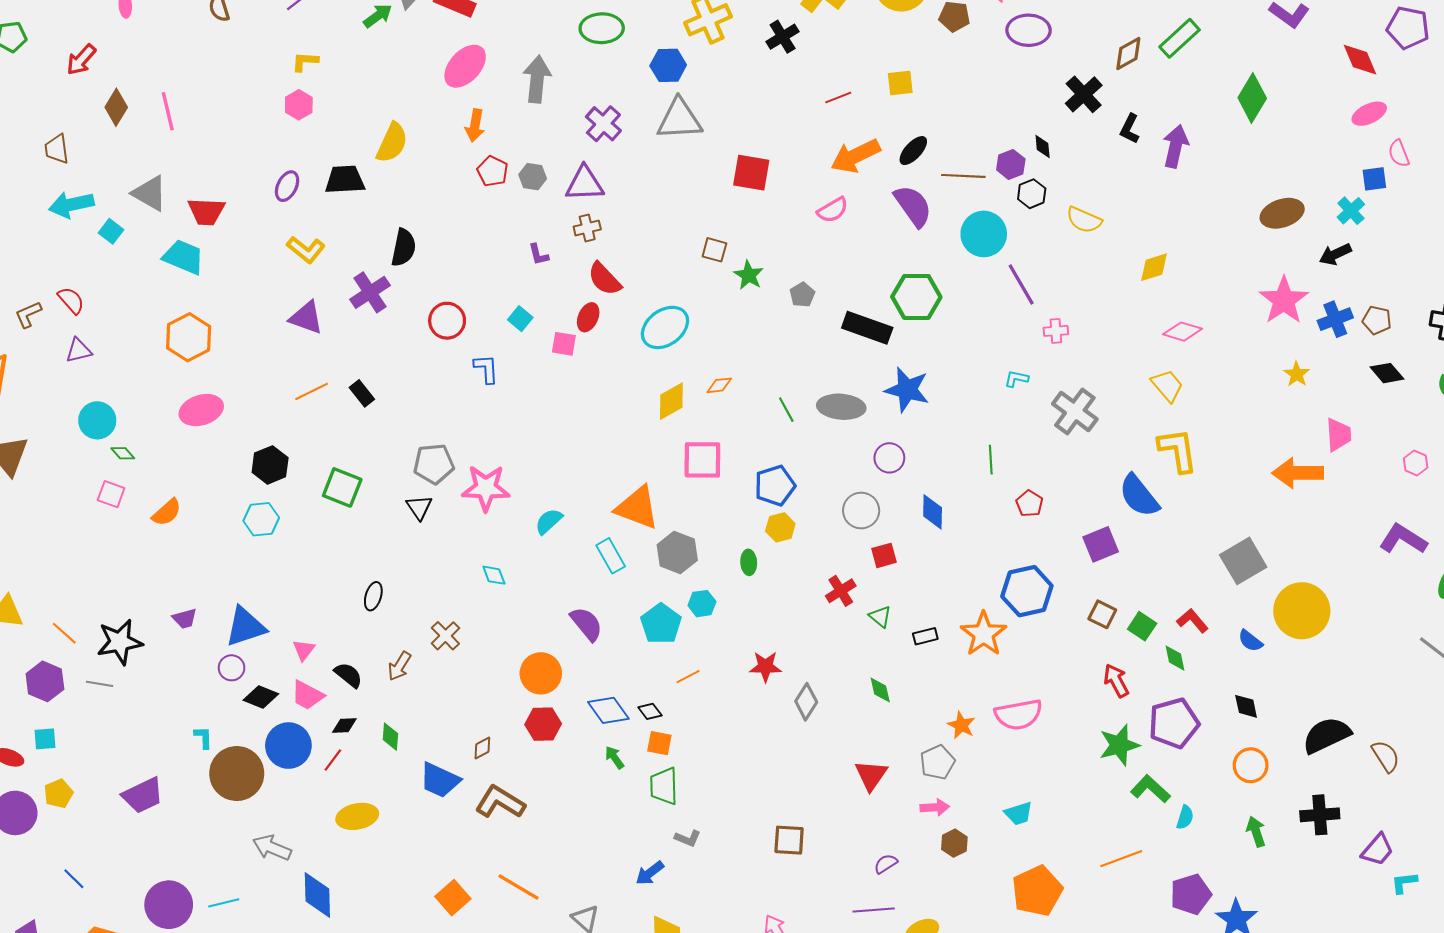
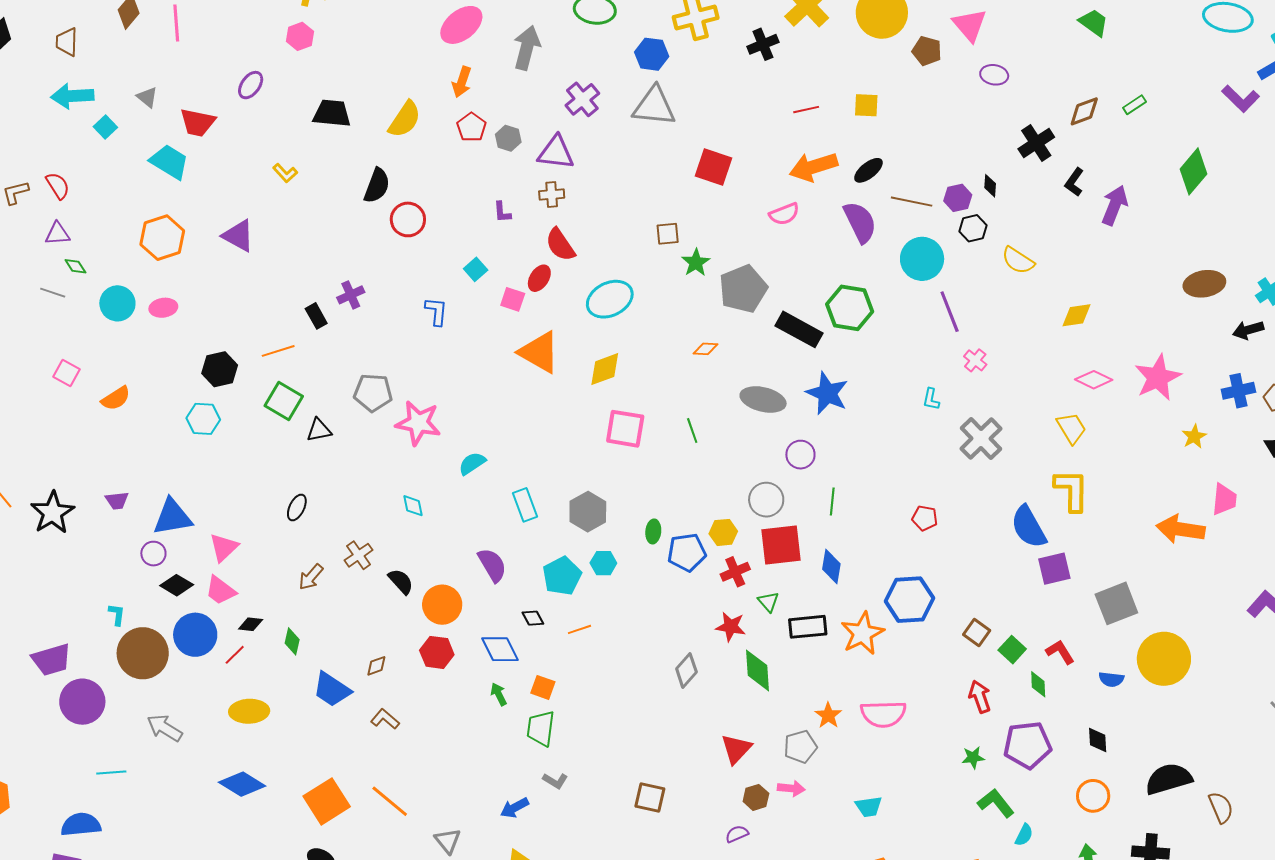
purple ellipse: (1029, 30) -> (994, 75), size x0.7
green rectangle: (1180, 38) -> (1134, 105), size x0.6
yellow semicircle: (392, 143) -> (405, 119), moved
purple ellipse: (287, 186) -> (251, 85), moved
gray triangle: (150, 193) -> (147, 97), size x0.6
yellow L-shape: (306, 250) -> (285, 173), size x0.7
brown square: (714, 250) -> (668, 234), turned -30
purple cross: (370, 292) -> (351, 295), moved, size x0.7
gray pentagon: (802, 295) -> (743, 289), size x2.0
pink star: (1284, 300) -> (1158, 377), moved
purple triangle: (306, 318) -> (238, 236), moved
red circle: (447, 321) -> (408, 219), moved
pink cross: (1056, 331) -> (975, 360), turned 35
cyan L-shape: (1016, 379) -> (931, 399), turned -100
orange diamond: (719, 385) -> (705, 349), moved
orange line: (312, 391) -> (278, 351), moved
pink ellipse: (201, 410) -> (163, 308), size x0.7
green line: (786, 410) -> (692, 431), moved
cyan circle: (97, 420) -> (117, 303), moved
green diamond: (123, 453) -> (75, 266), moved
green line: (991, 460) -> (832, 501), moved
blue pentagon: (775, 486) -> (687, 552), moved
red pentagon: (1029, 504) -> (925, 518), turned -30
black triangle: (419, 507) -> (319, 430), moved, turned 44
orange triangle: (637, 508) -> (539, 352), moved
blue diamond: (933, 512) -> (831, 566), moved
yellow hexagon: (780, 527) -> (723, 532), moved
purple square: (1101, 544) -> (1054, 569), moved
red square: (884, 555) -> (781, 545), size x1.8
black rectangle: (925, 636) -> (808, 627), size x1.6
blue semicircle: (1250, 641) -> (1111, 679), turned -40
black star: (120, 642) -> (53, 513), turned -30
pink triangle: (304, 650) -> (224, 547), size x1.4
red star: (765, 667) -> (731, 627), moved
black semicircle: (348, 675) -> (401, 581), moved
gray line: (100, 684) -> (53, 293), moved
green diamond: (880, 690) -> (757, 670), size x1.6
black diamond: (650, 711) -> (533, 618), moved
green star: (1119, 745) -> (973, 757), size x0.6
brown L-shape: (500, 802) -> (385, 719), size x0.6
brown hexagon: (954, 843) -> (756, 797), moved
blue diamond: (317, 895) -> (242, 784), moved, turned -66
orange square: (453, 898) -> (327, 801), size x1.4
purple circle: (169, 905) -> (82, 702), moved

